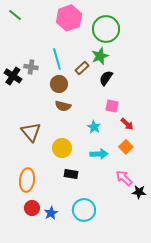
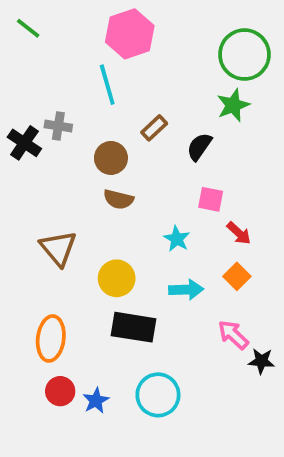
green circle: (106, 29) -> (244, 55), moved
green star: (100, 56) -> (233, 105), moved
cyan line: (57, 59) -> (107, 85), moved
black rectangle: (71, 174) -> (134, 327), size x1.6

